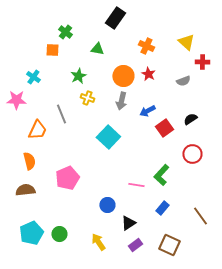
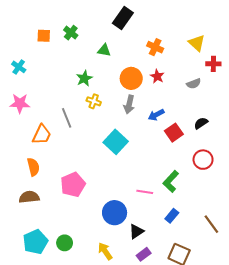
orange square: (52, 50) -> (44, 36), moved
cyan cross: (33, 77) -> (19, 67), moved
blue circle: (107, 205) -> (115, 213), size x1.5

